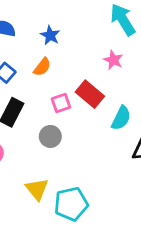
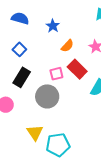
orange semicircle: (42, 67) -> (67, 46), moved
gray circle: (50, 136) -> (47, 96), size x1.5

